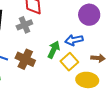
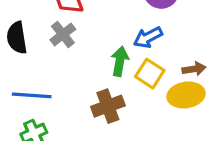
brown arrow: (98, 58) -> (194, 69), moved
brown cross: (25, 59) -> (108, 106), moved, turned -30

